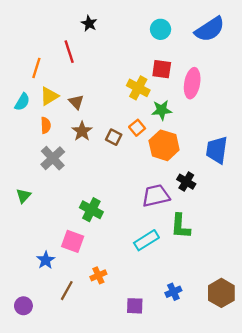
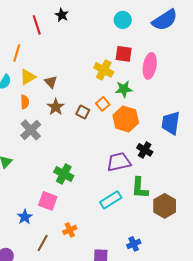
red line: (69, 52) -> (37, 25), moved
brown hexagon: (221, 293) -> (165, 206), moved

